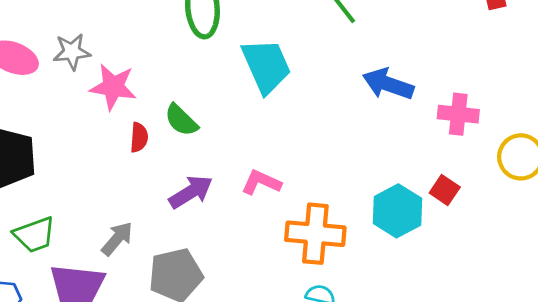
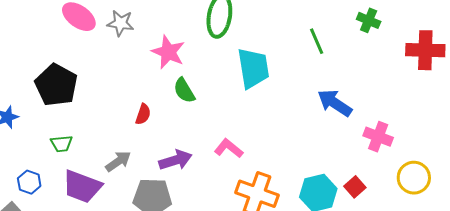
pink star: (113, 87) -> (168, 52), moved
red semicircle: (139, 137) -> (143, 114), moved
purple arrow: (191, 192) -> (175, 160), moved
green trapezoid: (35, 235) -> (61, 144), size x0.7

